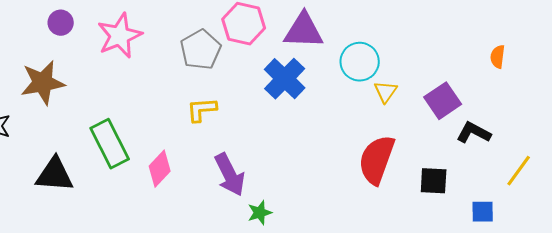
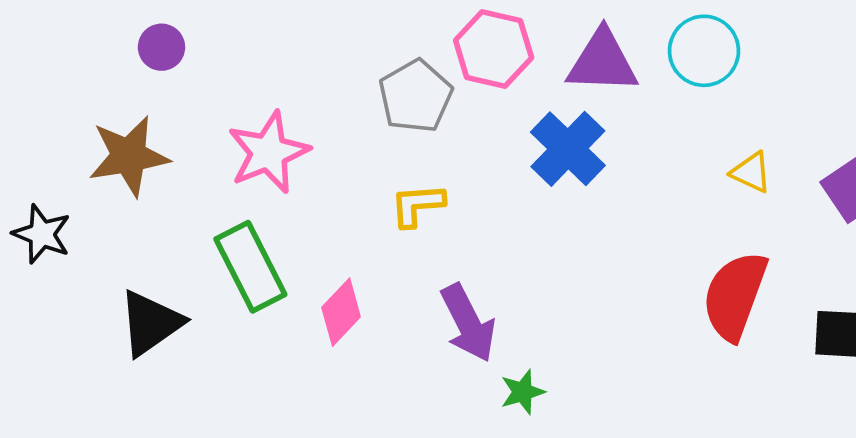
pink star: (120, 36) -> (269, 152), moved
cyan circle: (360, 62) -> (704, 51), moved
yellow triangle: (386, 92) -> (751, 172), turned -40
black triangle: (55, 175) -> (151, 323), turned -39

